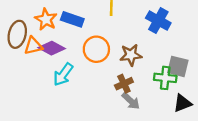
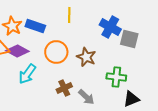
brown star: (131, 55) -> (86, 57), turned 30
gray square: (178, 66) -> (129, 39), moved
brown cross: (124, 84) -> (64, 88), moved

